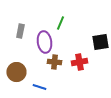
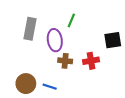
gray rectangle: (20, 31) -> (30, 29), size x1.5
brown circle: (16, 72) -> (26, 84), moved

